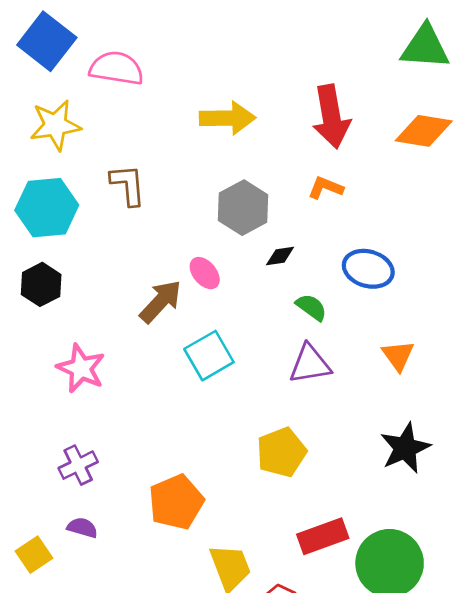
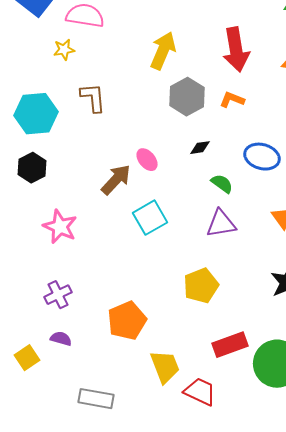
yellow arrow: (227, 118) -> (163, 51), turned -66
yellow star: (55, 125) -> (64, 50), moved, size x0.6
gray hexagon: (243, 208) -> (187, 97), moved

